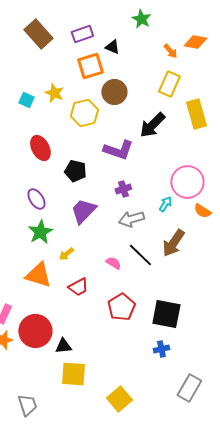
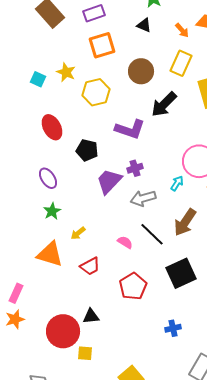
black triangle: (112, 47) -> (144, 25), moved
brown circle: (114, 92) -> (141, 71), moved
purple trapezoid: (83, 211) -> (109, 181), moved
green star: (40, 232) -> (52, 211), size x0.7
black square: (166, 314) -> (181, 273), moved, turned -36
red circle: (35, 331) -> (63, 331), moved
black triangle: (63, 346) -> (91, 316), moved
yellow square: (73, 374) -> (85, 353), size x0.6

